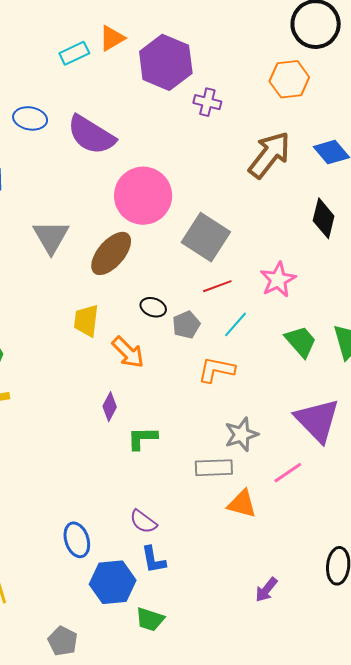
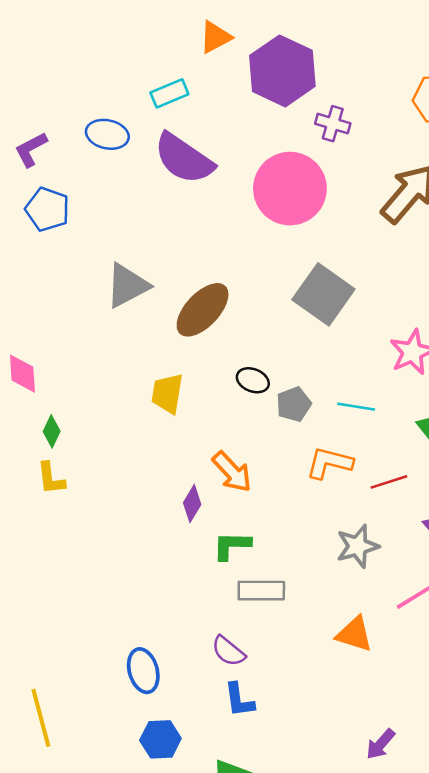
cyan rectangle: (74, 53) -> (169, 93), moved
pink circle: (143, 196) -> (290, 189), moved
gray triangle: (51, 237) -> (127, 285), turned 30
red line: (217, 286) -> (389, 482), moved
cyan line: (236, 324) -> (356, 407), turned 56
orange arrow: (128, 352) -> (232, 472), moved
gray rectangle: (214, 468) -> (261, 591), moved
blue hexagon: (113, 582) -> (160, 739), moved, size x0.7

